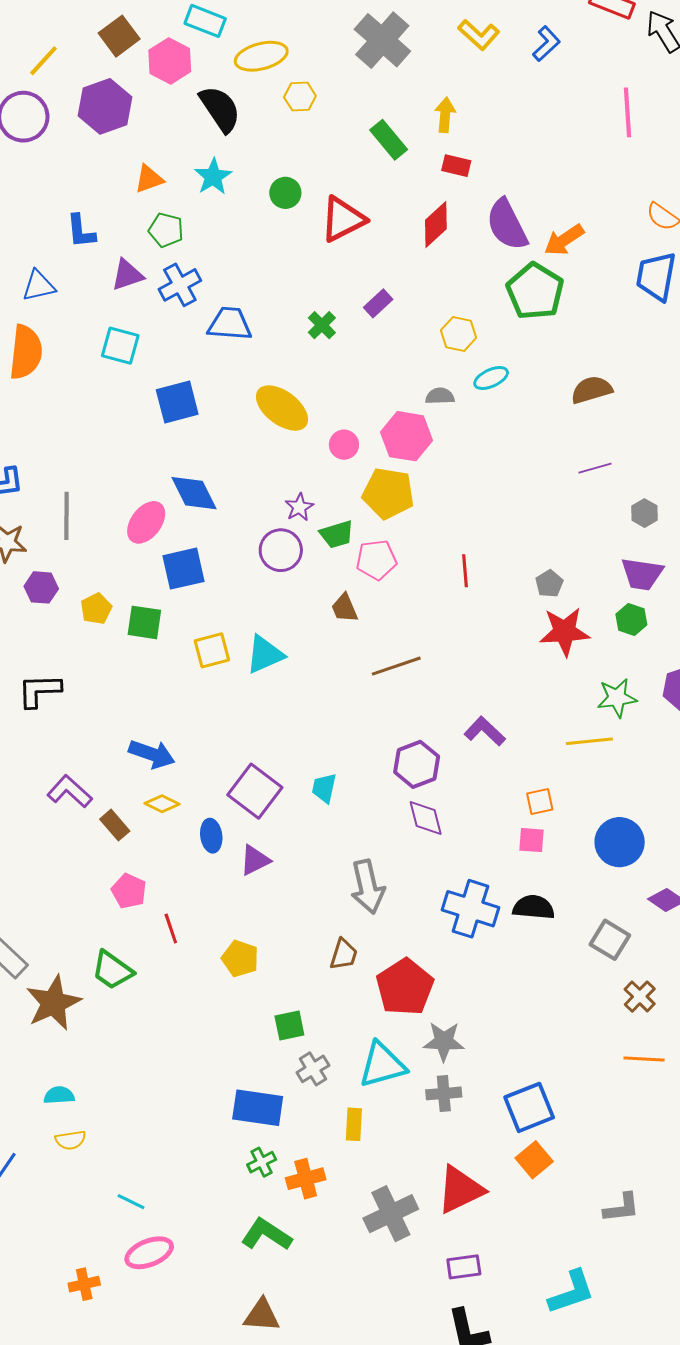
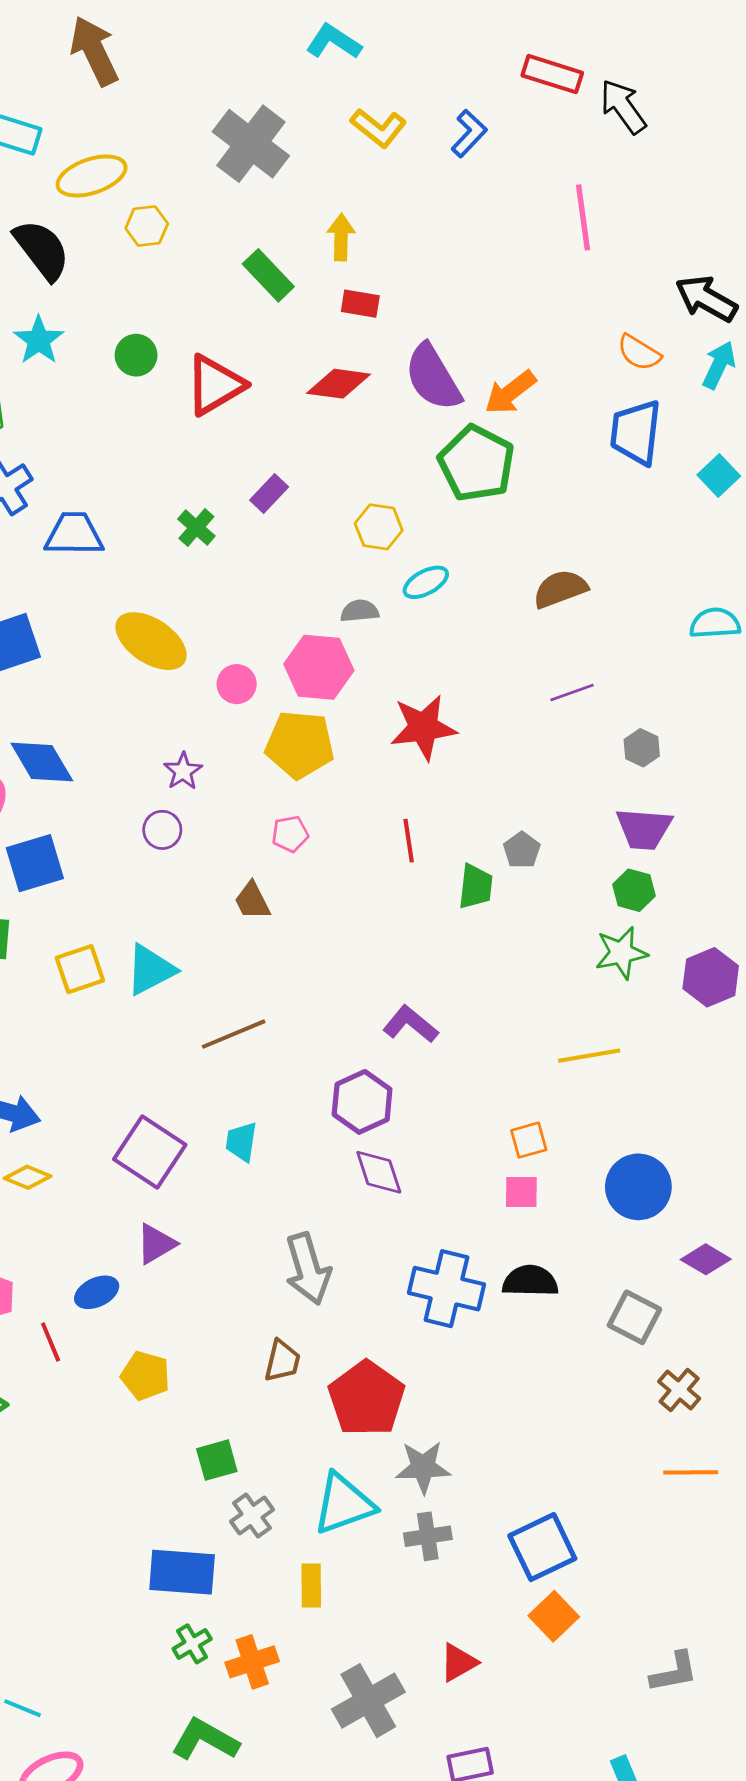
red diamond: (436, 225) -> (339, 384), turned 54
green trapezoid: (337, 534) -> (476, 886), moved, turned -63
purple circle: (281, 550) -> (162, 830), size x0.7
pink pentagon: (376, 560) -> (290, 834), size x0.7
red star: (565, 632) -> (423, 727), moved
brown line: (396, 666) -> (234, 1034), moved
green star: (617, 698) -> (621, 953), moved
purple L-shape: (485, 731) -> (410, 1024), moved
blue ellipse: (211, 836) -> (97, 1292), moved, turned 76
red triangle: (460, 1190) -> (458, 1662), size x0.6

